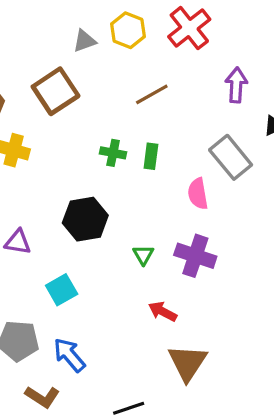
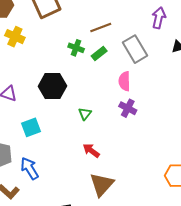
brown line: (152, 94) -> (101, 27), moved
green rectangle: (151, 156) -> (99, 54), turned 35
gray rectangle: (231, 157) -> (135, 49), moved
purple cross: (195, 256) -> (128, 108), moved, size x0.7

